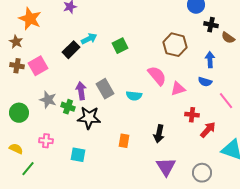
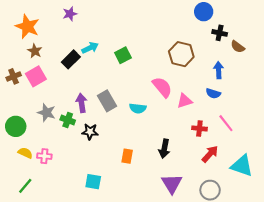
brown star: (16, 42) -> (35, 51), moved
brown cross: (17, 66) -> (14, 76), turned -32
pink line: (226, 101) -> (226, 123), moved
black star: (89, 118) -> (90, 132), size x0.7
red arrow: (208, 130) -> (210, 154), moved
yellow semicircle: (16, 149) -> (25, 153), moved
cyan square: (78, 155) -> (93, 182), moved

